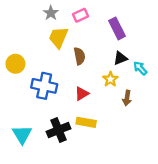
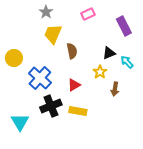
pink rectangle: (81, 15) -> (88, 14), moved
purple rectangle: (117, 28) -> (124, 26), moved
blue cross: (44, 86) -> (40, 78), turned 30
black cross: (59, 130) -> (51, 106), moved

